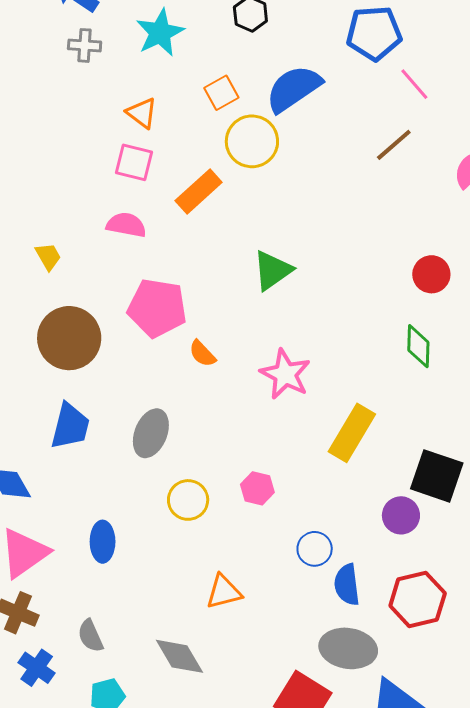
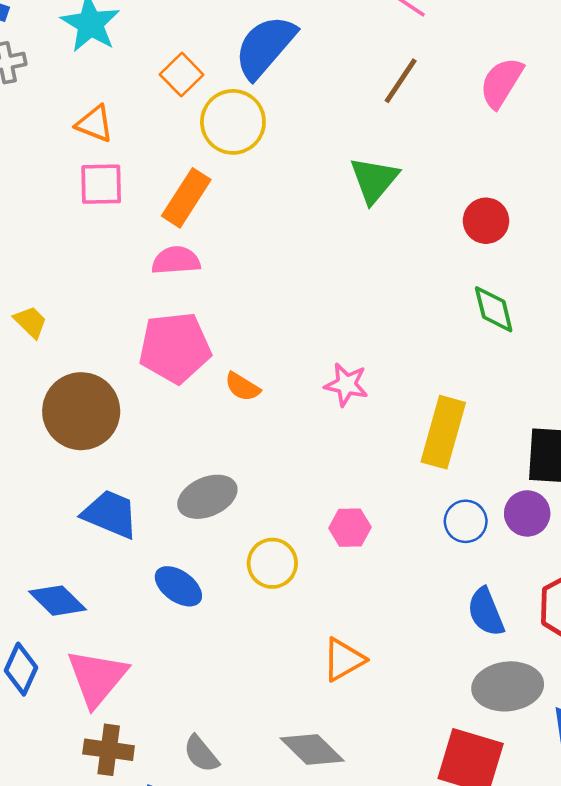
pink semicircle: (126, 225) -> (176, 260), moved
green triangle: (272, 270) -> (374, 180), moved
pink star: (285, 374) -> (346, 385), size x0.7
blue trapezoid: (70, 426) -> (110, 514), turned -66
gray ellipse: (151, 433) -> (207, 497), turned 60
blue ellipse: (103, 542) -> (178, 586), moved, turned -39
blue circle: (315, 549) -> (466, 521), moved

